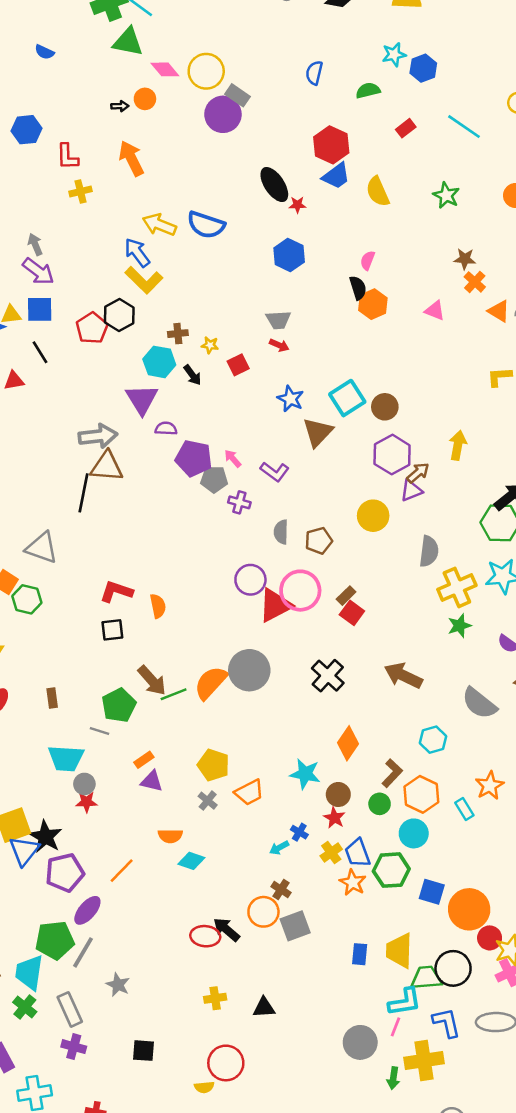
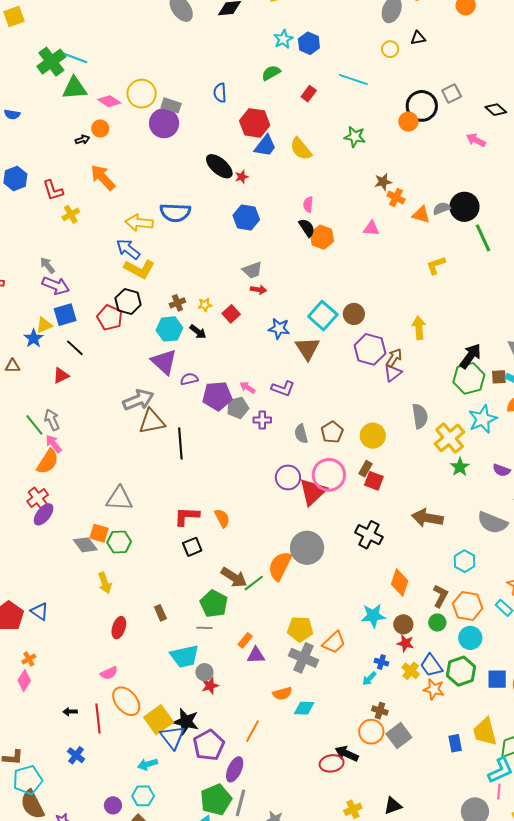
blue semicircle: (314, 73) -> (220, 93), moved
black line: (83, 493) -> (180, 443), moved
yellow circle: (373, 516) -> (373, 436), moved
gray cross: (208, 801) -> (303, 658), size x1.8

